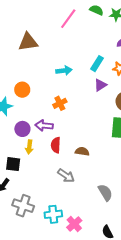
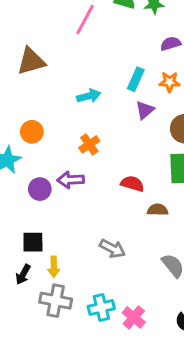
red semicircle: (56, 145) -> (132, 184), moved, turned 112
yellow arrow: (29, 147) -> (54, 267), moved
brown semicircle: (82, 151) -> (158, 210), moved

